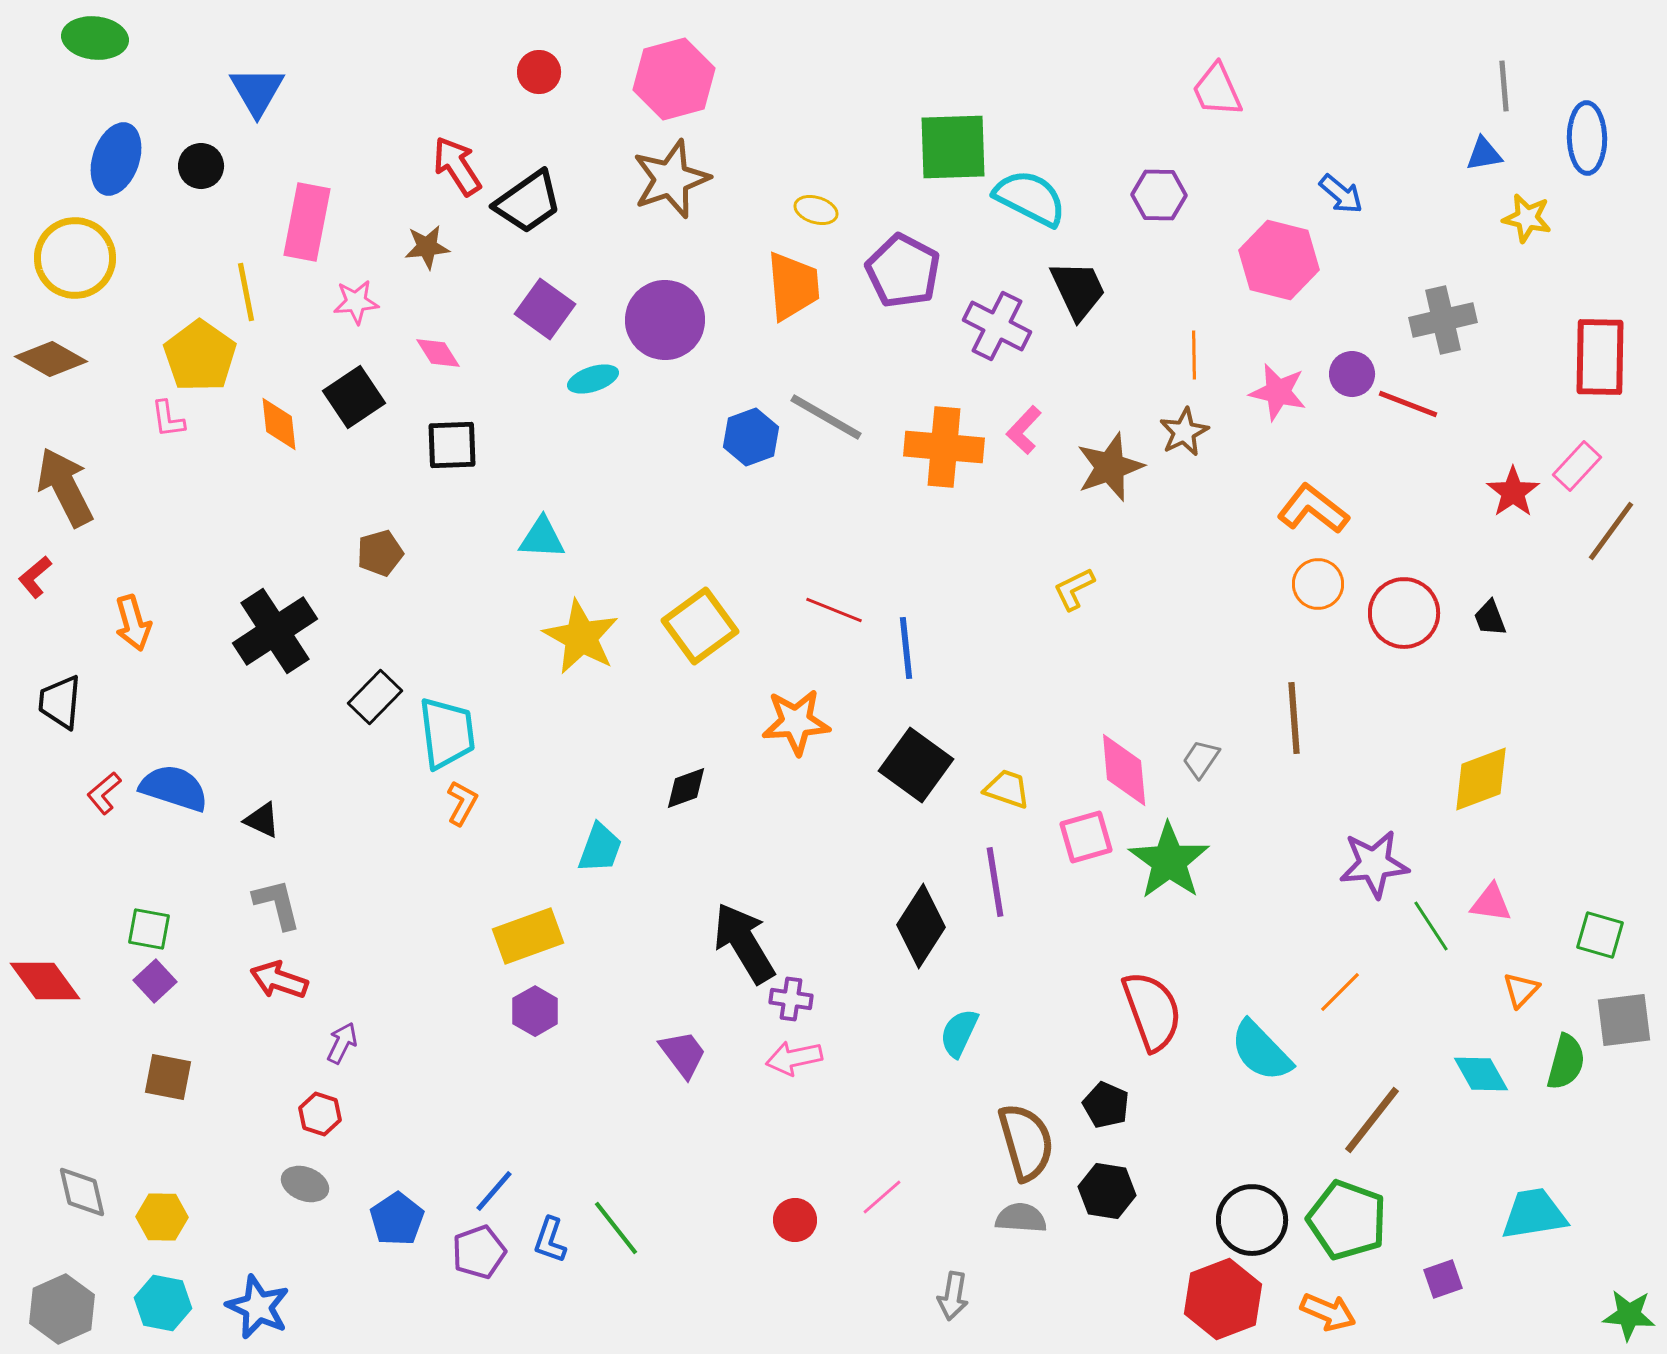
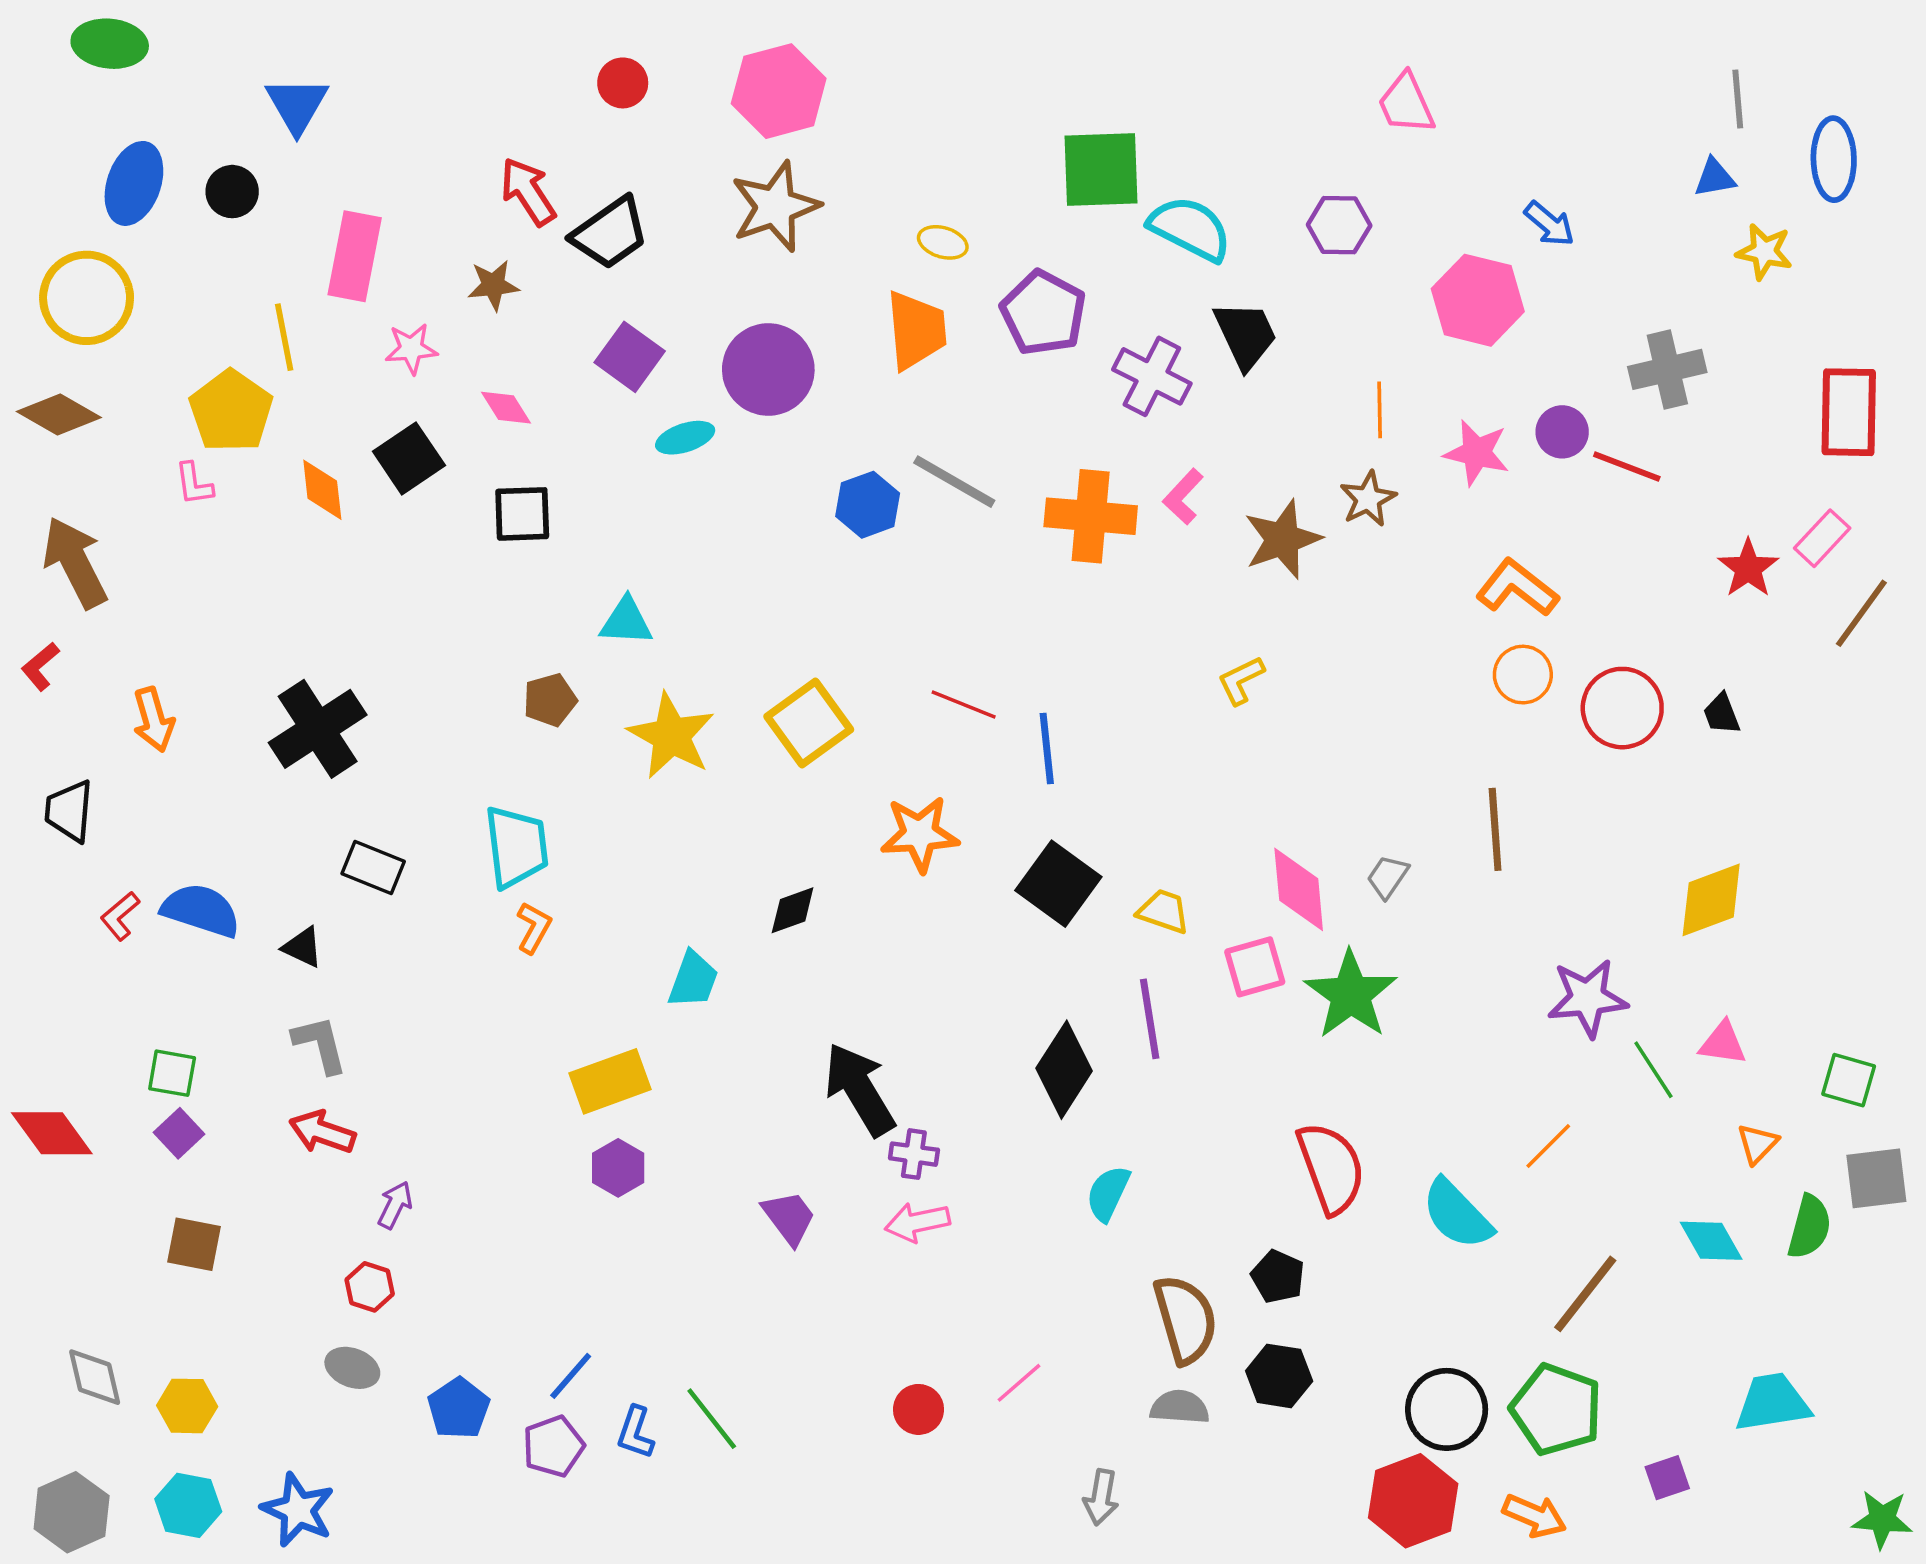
brown pentagon: (380, 553) -> (550, 700), moved
black rectangle: (375, 697) -> (373, 868), moved, turned 68

